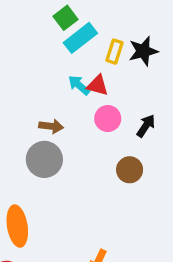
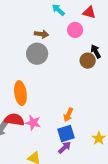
red triangle: (98, 85) -> (89, 12), moved
black arrow: (146, 126) -> (96, 51), moved, turned -64

